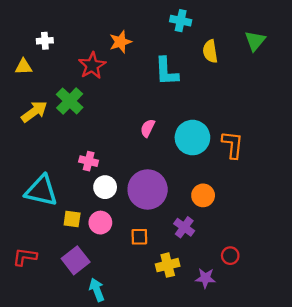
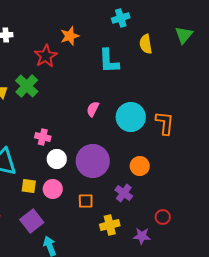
cyan cross: (181, 21) -> (121, 18), turned -30

